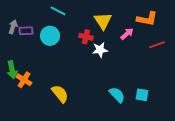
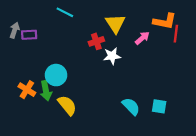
cyan circle: (50, 36) -> (56, 75), moved
red cross: (86, 37) -> (96, 41), turned -32
red line: (157, 45) -> (176, 34), moved, turned -63
green arrow: (12, 70) -> (46, 91), moved

